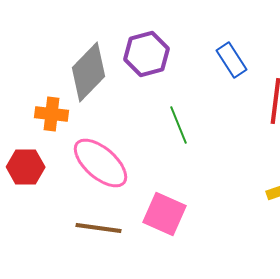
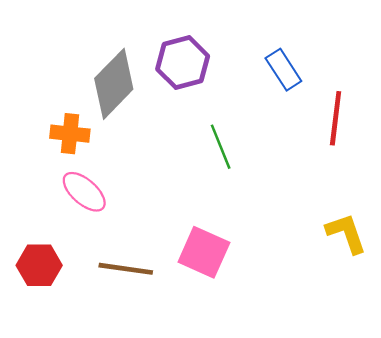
pink ellipse: (100, 163) -> (84, 192), moved, size x0.7
red hexagon: (26, 167) -> (39, 265), moved

